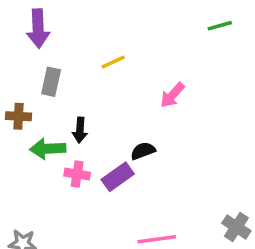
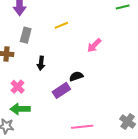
green arrow: (48, 149) -> (20, 109), moved
pink cross: (77, 174) -> (18, 87), moved, turned 32

